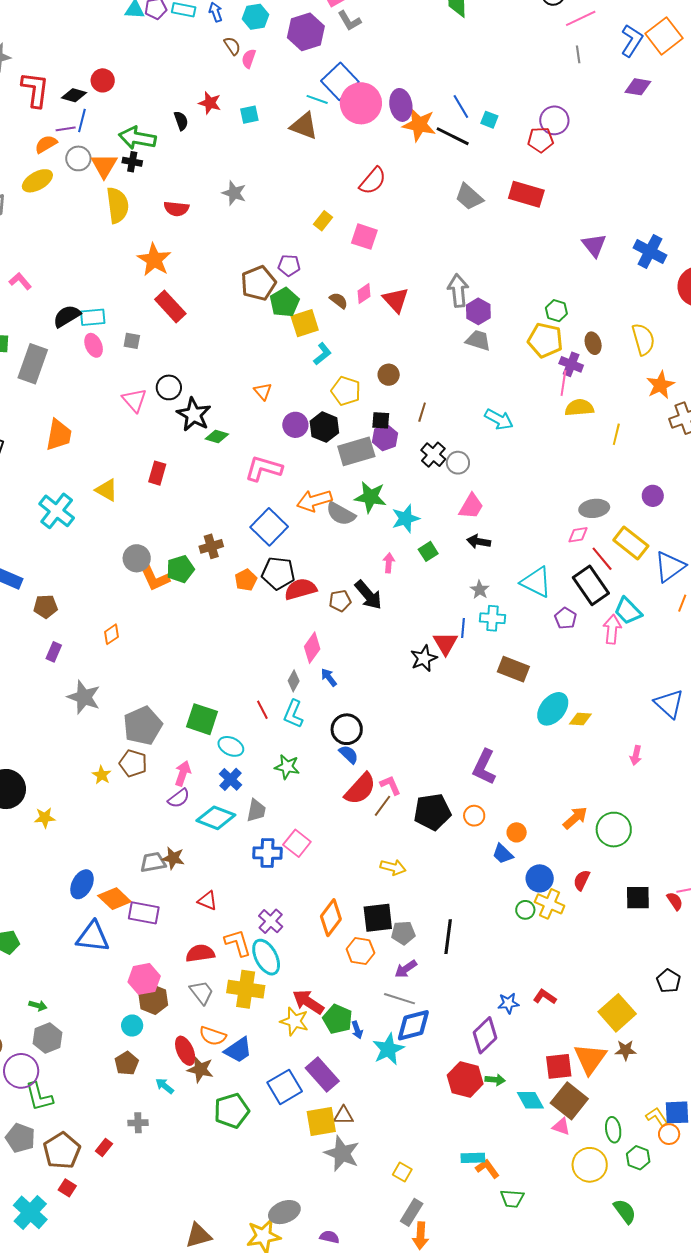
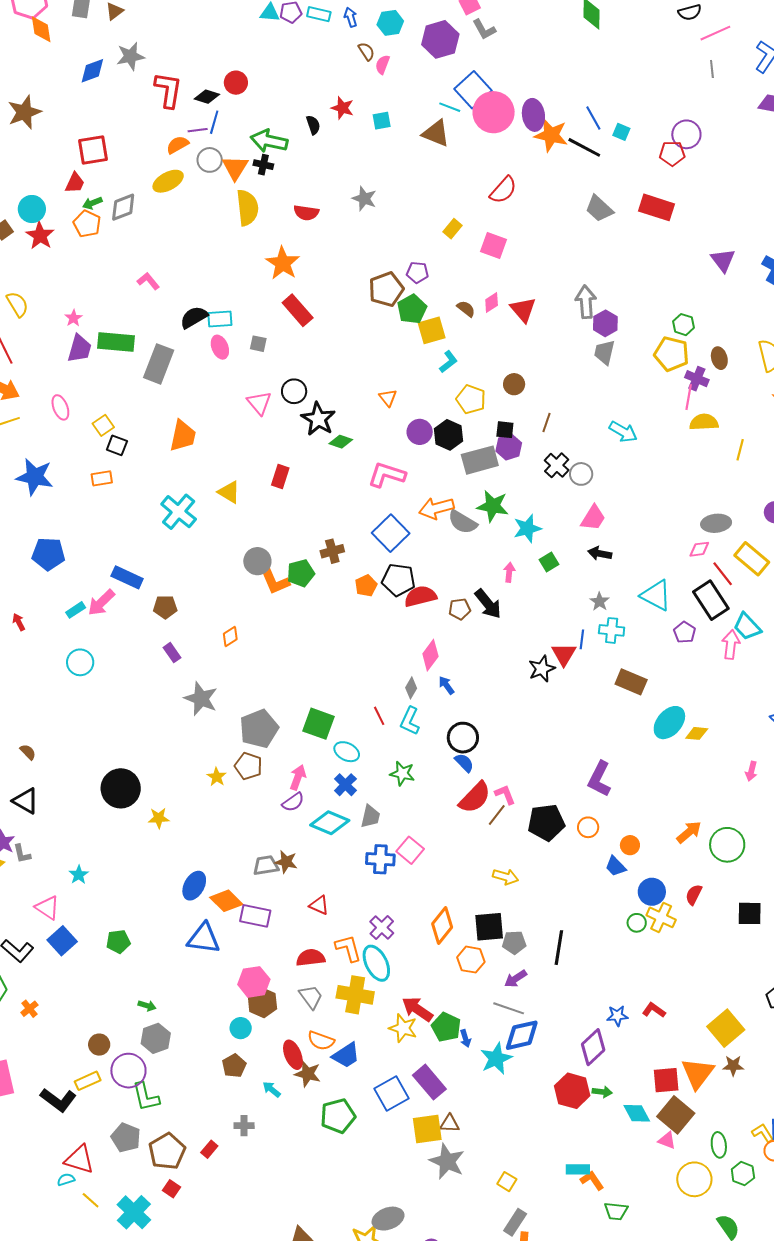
gray trapezoid: (478, 340) -> (604, 352), turned -96
purple rectangle: (54, 652) -> (172, 653), turned -60

